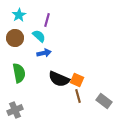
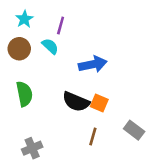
blue arrow: (44, 53) -> (93, 64), moved, size x1.5
brown line: (78, 96) -> (93, 136), moved, turned 32
gray cross: (15, 110) -> (32, 148), moved

